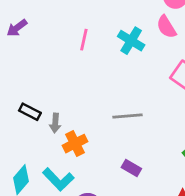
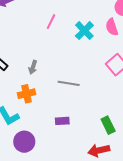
gray arrow: (55, 123) -> (33, 67), moved
purple rectangle: (131, 168) -> (62, 121), turned -48

